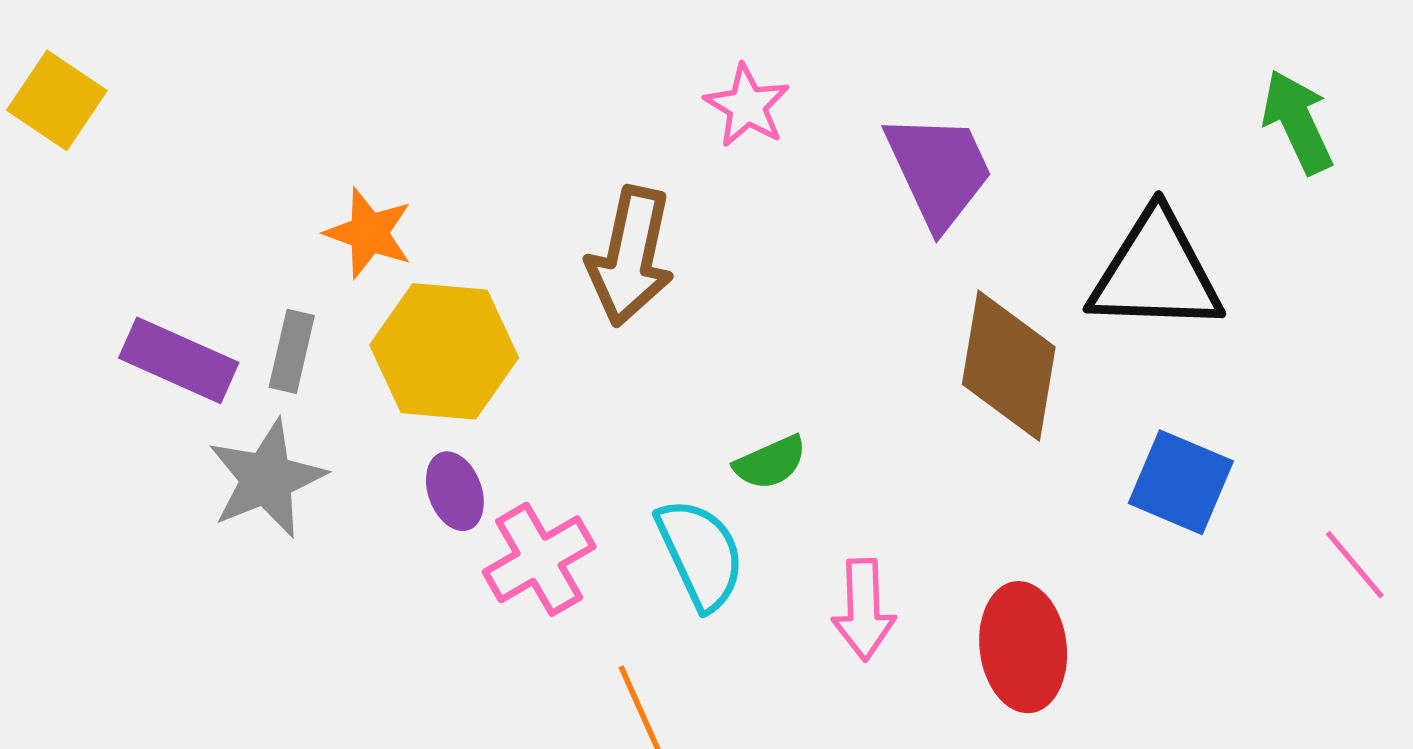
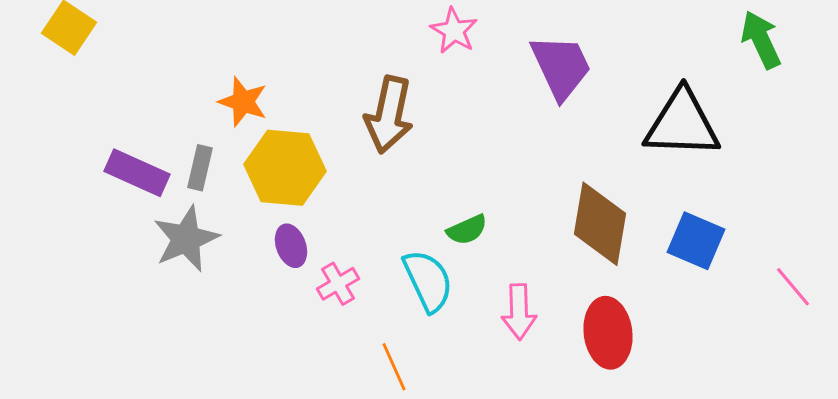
brown diamond: (1009, 366) -> (600, 224), moved
pink cross: (539, 559) -> (338, 284), size x0.7

